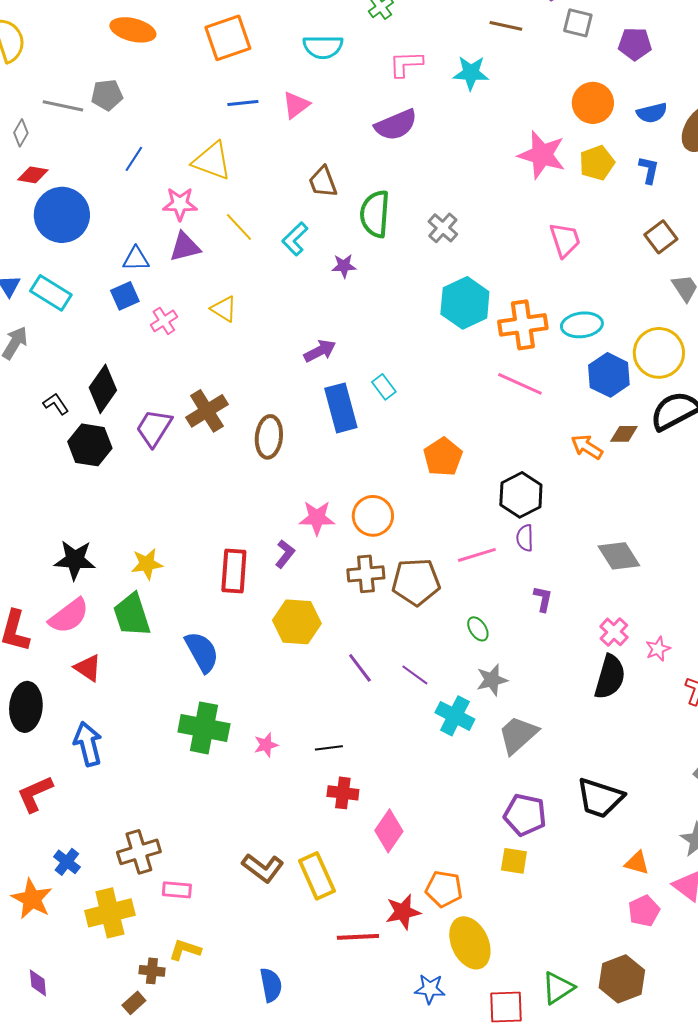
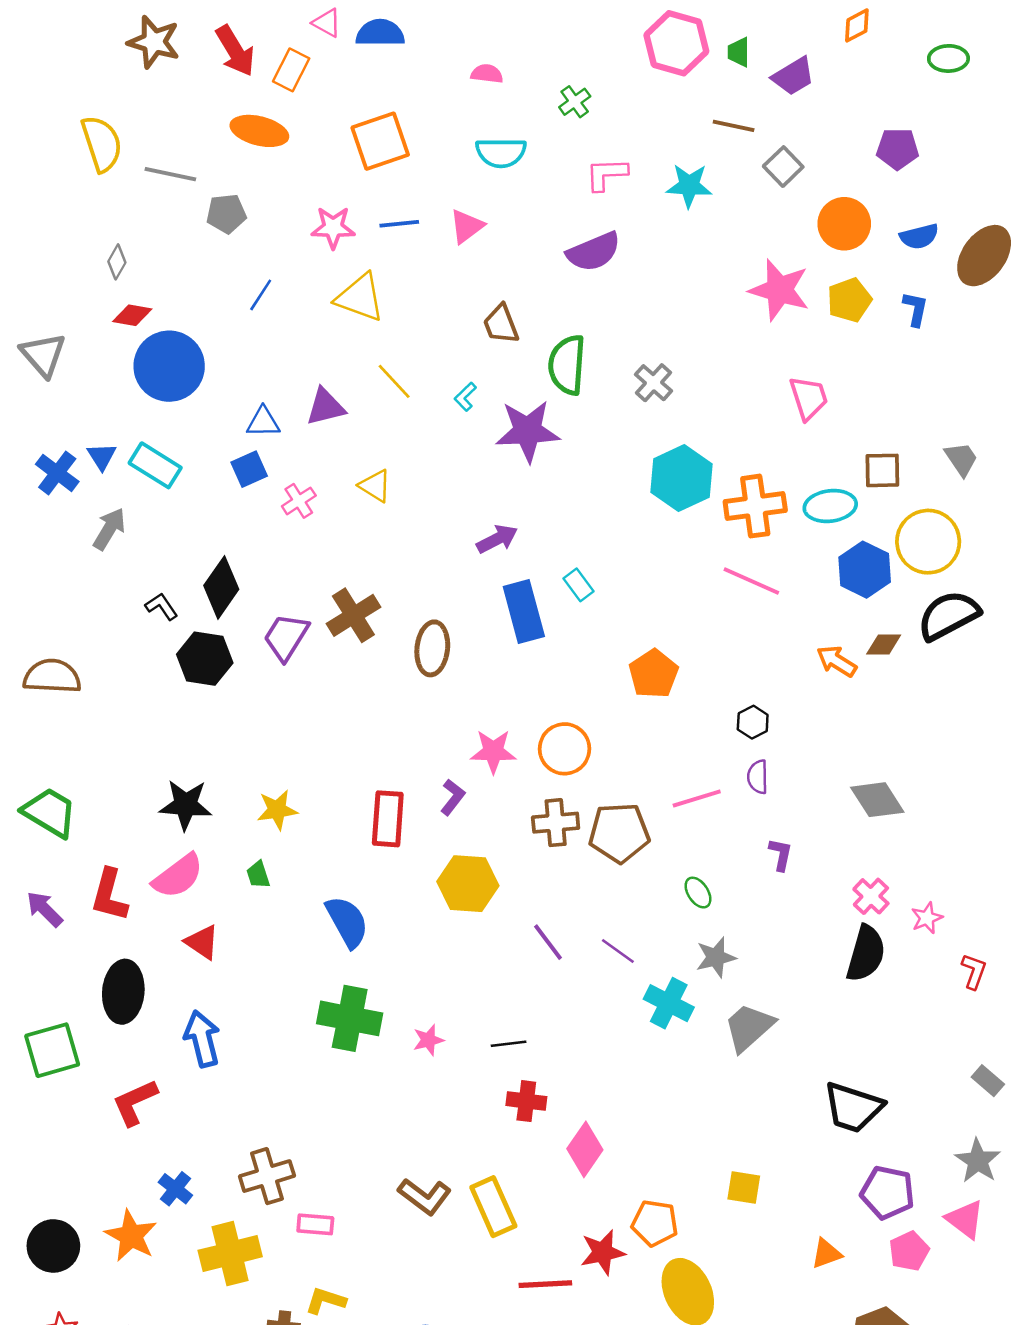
gray square: (578, 23) -> (783, 167), moved, turned 32
gray line: (63, 106) -> (170, 174), moved
pink star: (180, 204) -> (333, 228), moved
brown square: (661, 237) -> (882, 470), moved, turned 36
cyan L-shape: (295, 239) -> (465, 397), size x0.7
purple star: (344, 266) -> (528, 431), size x2.0
black hexagon: (521, 495) -> (753, 722), size x0.6
green trapezoid: (132, 615) -> (258, 875), size x0.5
purple pentagon: (525, 815) -> (887, 1193), moved
orange triangle: (637, 863) -> (826, 1254), moved, turned -36

